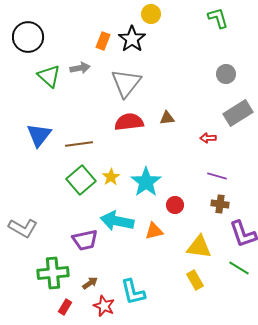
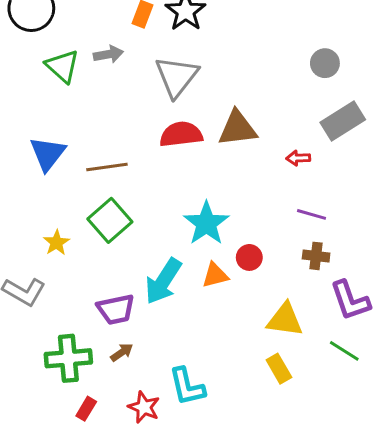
brown triangle: (167, 118) -> (237, 128), size x1.8
yellow star: (111, 177) -> (57, 243), moved
cyan arrow: (117, 221) -> (163, 281), turned -68
orange triangle: (154, 231) -> (215, 275), moved
brown arrow: (90, 283) -> (122, 352), moved

